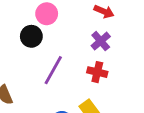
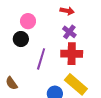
red cross: (97, 72) -> (72, 54), size x1.5

